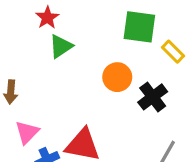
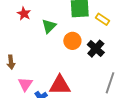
green triangle: (61, 46) -> (49, 26), moved

